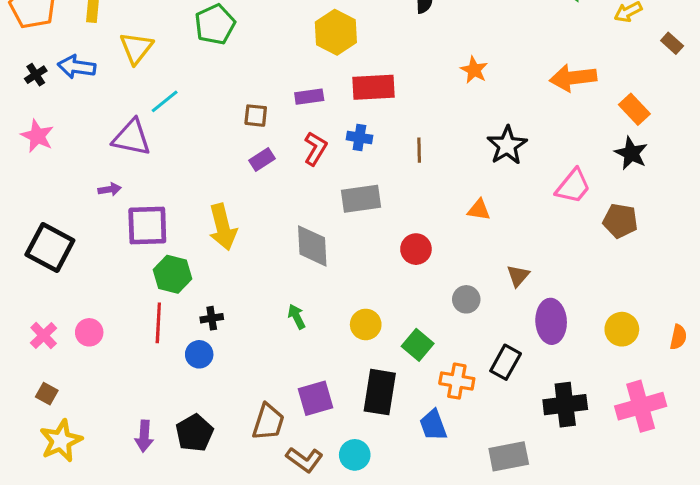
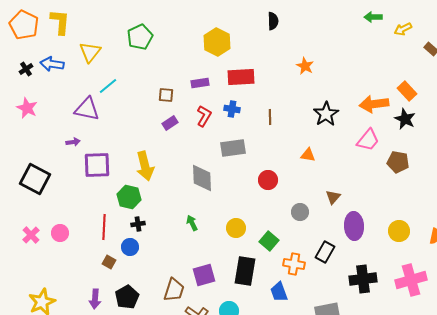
orange arrow: (573, 78) -> (374, 104), moved
green hexagon: (172, 274) -> (129, 197), moved
brown square: (47, 394) -> (109, 262), moved

